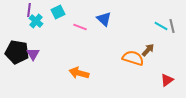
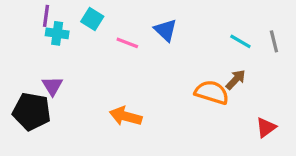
cyan square: (58, 12) -> (92, 19), turned -32
cyan cross: (36, 21) -> (57, 33), turned -32
cyan line: (161, 26) -> (240, 41), moved
black pentagon: (17, 52) -> (32, 111), moved

